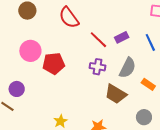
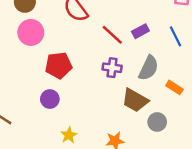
pink circle: (30, 51) -> (31, 32), moved
purple circle: (17, 89) -> (50, 99), moved
gray circle: (144, 117) -> (157, 122), moved

